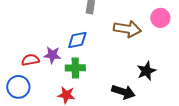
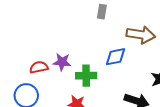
blue diamond: (77, 40) -> (116, 57), moved

